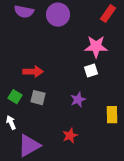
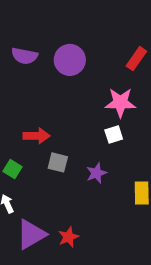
gray square: (38, 98) -> (58, 162), moved
red star: (70, 136) -> (68, 237), moved

